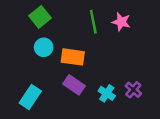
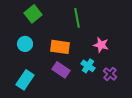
pink star: (121, 22) -> (101, 45), moved
cyan circle: (44, 47) -> (25, 44), moved
cyan cross: (107, 93) -> (88, 66), moved

